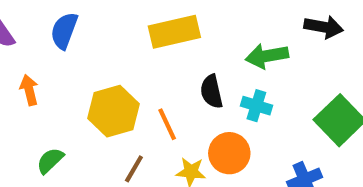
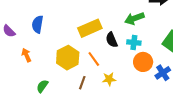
yellow rectangle: (174, 32) -> (90, 28), moved
orange circle: (229, 153) -> (143, 62), moved

